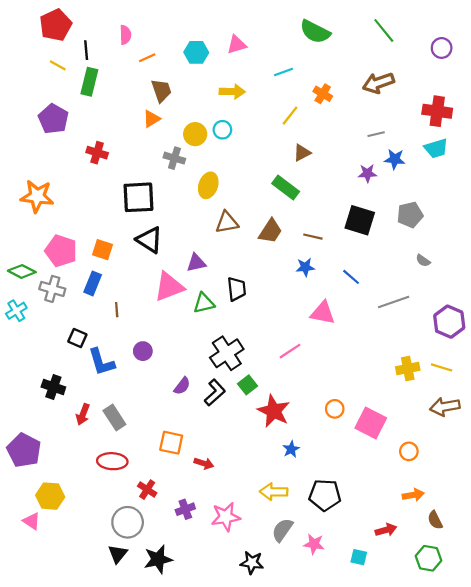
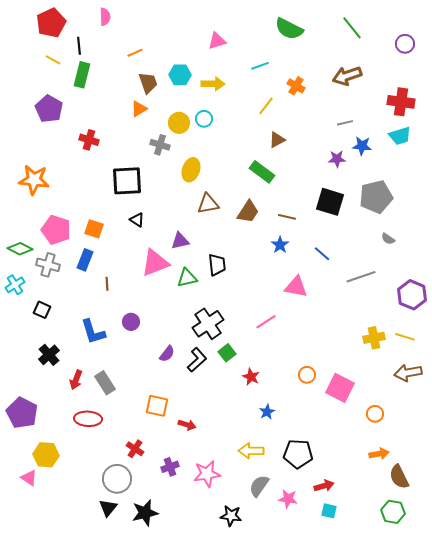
pink semicircle: (125, 35) -> (105, 17), moved
cyan hexagon: (196, 52) -> (180, 75), moved
gray pentagon: (410, 215) -> (376, 197), size x1.4
black triangle: (149, 240) -> (137, 220), size x0.6
blue star: (305, 267) -> (280, 245), turned -30
black square: (77, 338) -> (42, 310), moved
black cross: (53, 387) -> (49, 355), turned 30
red star: (274, 411) -> (251, 377), size x0.6
red ellipse: (112, 461) -> (88, 419), moved
brown semicircle: (435, 520) -> (399, 477), size x1.4
red arrow: (386, 530) -> (324, 486), moved

